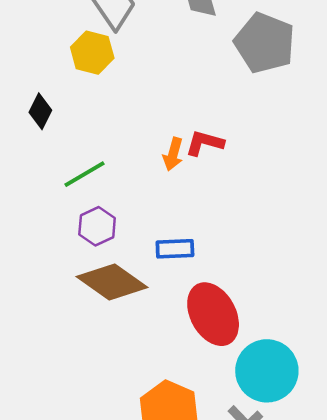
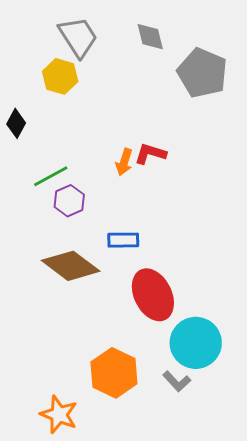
purple hexagon: (97, 226) -> (69, 201), moved

